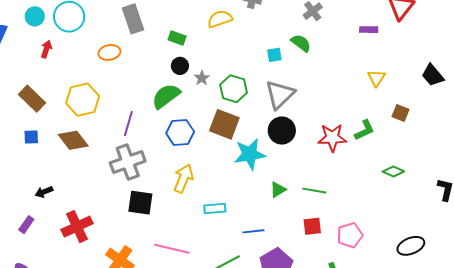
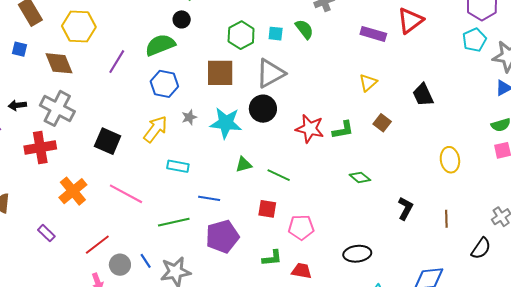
purple rectangle: (369, 30) -> (373, 34), size x1.4
gray star: (202, 78) -> (189, 117), moved
green hexagon: (234, 89) -> (241, 35), moved
brown square: (224, 124) -> (220, 73), moved, turned -36
gray cross: (128, 162) -> (57, 108), moved, turned 32

